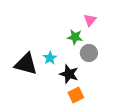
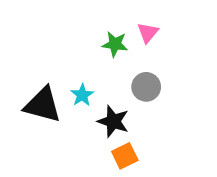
green star: (75, 37) -> (115, 44), moved

